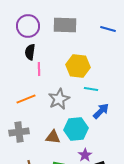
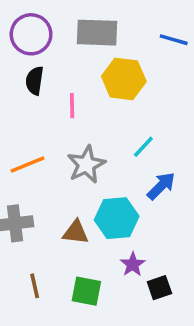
yellow hexagon: (78, 66) -> (124, 79), moved
pink line: (39, 69) -> (72, 106), moved
cyan line: (91, 89) -> (143, 147), turned -56

